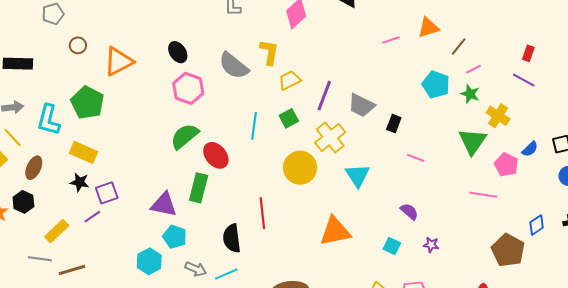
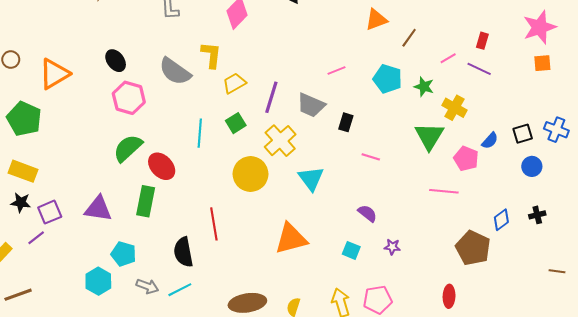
pink line: (391, 40) -> (336, 71), moved
pink line: (474, 69) -> (448, 58), moved
purple triangle: (164, 205) -> (98, 209), moved

